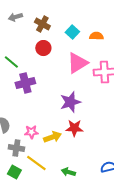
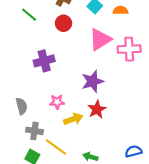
green line: (11, 62) -> (29, 15), moved
red star: (74, 128) -> (97, 109), turned -30
pink star: (31, 132) -> (57, 102), moved

